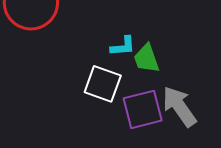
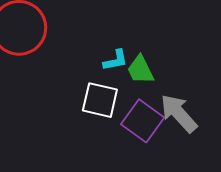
purple square: (143, 109) -> (143, 121), turned -33

